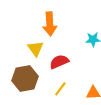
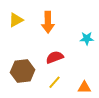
yellow triangle: (36, 49) -> (16, 20), moved, turned 35

